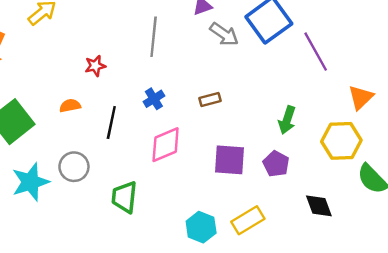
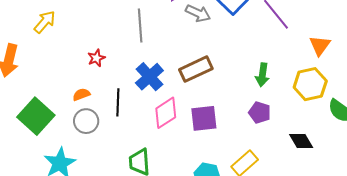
blue cross: (154, 99) -> (149, 77), size x1.6
brown rectangle: (210, 99) -> (196, 69), size x1.8
purple square: (230, 160) -> (204, 118), moved
gray circle: (74, 167) -> (86, 121), moved

